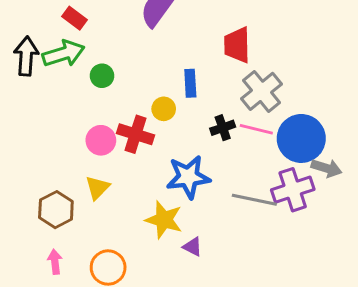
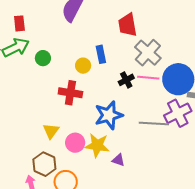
red rectangle: (74, 18) -> (19, 23), turned 56
yellow circle: (164, 109) -> (83, 66), moved
pink circle: (101, 140) -> (75, 143), moved
brown hexagon: (56, 210) -> (44, 164), moved

